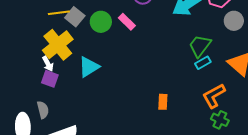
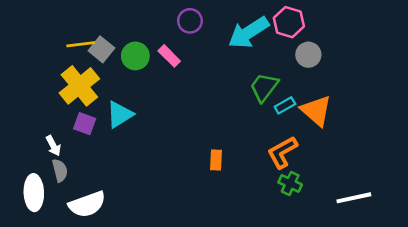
cyan rectangle: (203, 63) -> (285, 105), moved
white arrow: (48, 64) -> (53, 146), moved
purple square: (50, 79) -> (85, 124), moved

